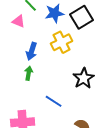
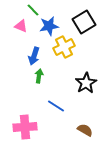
blue star: (55, 13) -> (49, 26), moved
green arrow: (29, 73) -> (39, 76), moved

